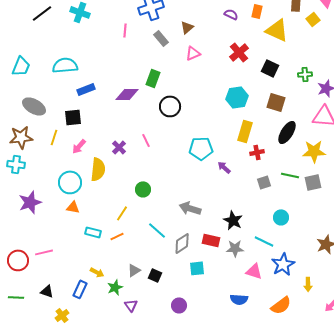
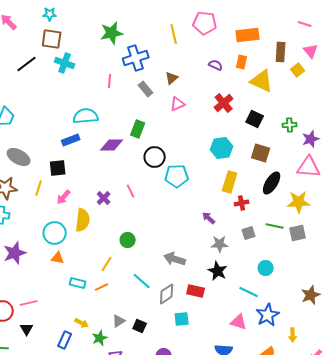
cyan semicircle: (65, 65) -> (86, 116), moved
cyan pentagon: (201, 148) -> (177, 176), moved
gray star: (235, 248) -> (220, 244), moved
black triangle: (47, 291) -> (27, 329), moved, turned 40

